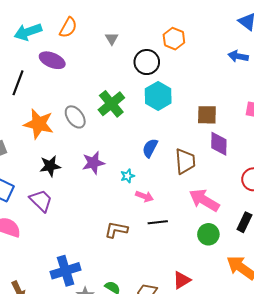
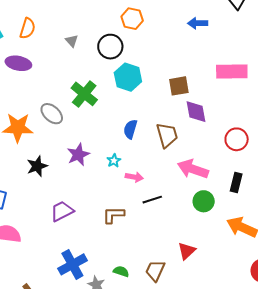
gray triangle: (112, 39) -> (72, 41), moved
purple trapezoid: (41, 201) -> (62, 211), moved, turned -60

